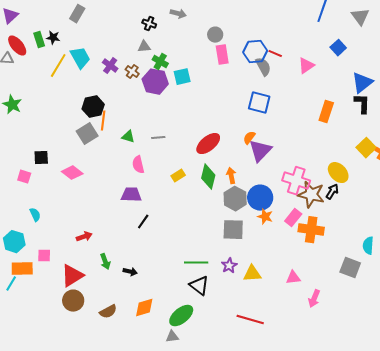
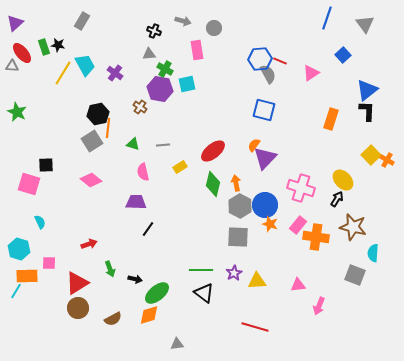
gray circle: (215, 35) -> (214, 28), moved
pink rectangle: (222, 55) -> (197, 50), moved
brown cross: (132, 72) -> (140, 107), moved
pink diamond: (72, 173) -> (91, 180), moved
yellow rectangle: (178, 176) -> (180, 167), moved
pink square: (24, 177) -> (29, 184), size x1.6
brown star: (311, 195) -> (353, 227), moved
green ellipse: (181, 316) -> (157, 293), moved

